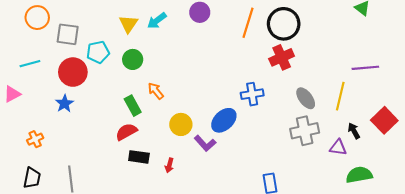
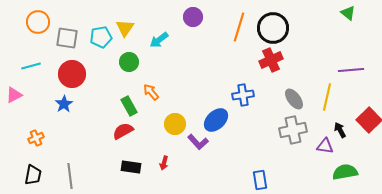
cyan arrow: (157, 21) -> (159, 40), moved
cyan pentagon: (98, 52) -> (101, 37), moved
black rectangle: (139, 157) -> (131, 167), moved

